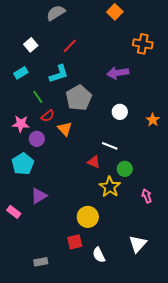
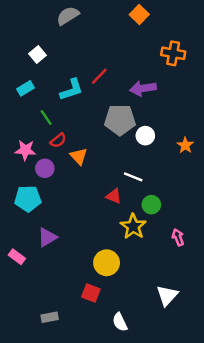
red line: (70, 46) -> (99, 76), moved
gray pentagon: (79, 98) -> (120, 120), moved, turned 30
cyan pentagon: (23, 164) -> (28, 199), turned 30
red square: (75, 242) -> (91, 293), turned 35
white semicircle: (99, 255) -> (120, 322), moved

